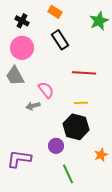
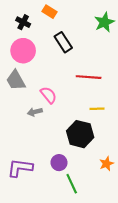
orange rectangle: (55, 12) -> (49, 12), moved
yellow line: (81, 103) -> (97, 109), moved
purple circle: (56, 146) -> (59, 163), moved

